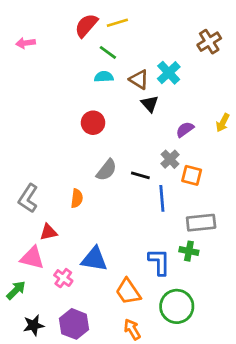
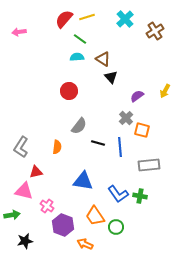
cyan cross: (169, 73) -> (125, 19), moved
black line: (140, 175) -> (98, 143), moved
green cross: (189, 251) -> (140, 196), moved
blue triangle: (94, 259) -> (83, 181), moved
blue L-shape: (159, 262) -> (118, 194), turned 145
green arrow: (16, 290) -> (12, 215), turned 35
green circle: (177, 306) -> (116, 227), moved, size x0.6
purple hexagon: (74, 324) -> (63, 225), moved
orange arrow: (132, 329) -> (85, 244), moved, turned -35

